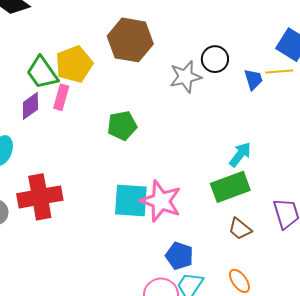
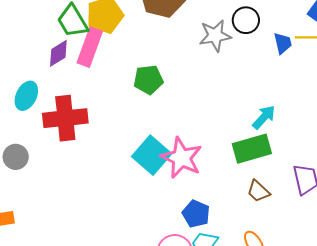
pink rectangle: (61, 97) -> (90, 47), size x1.5
red cross: (40, 197) -> (65, 118), moved
cyan square: (131, 201) -> (152, 155), turned 33

